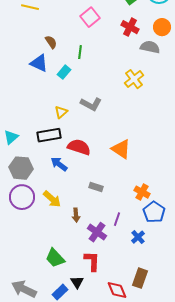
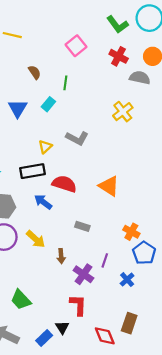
blue triangle: (39, 63) -> (18, 108), moved, turned 36
green trapezoid: (55, 258) -> (21, 300), moved

